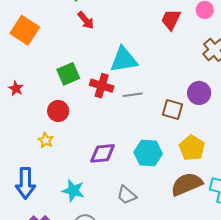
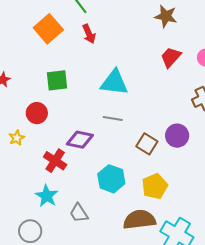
orange square: (25, 30) -> (48, 29), moved
red cross: (102, 86) -> (55, 161), moved
purple diamond: (103, 153) -> (80, 140), moved
cyan star: (73, 191) -> (47, 196), moved

